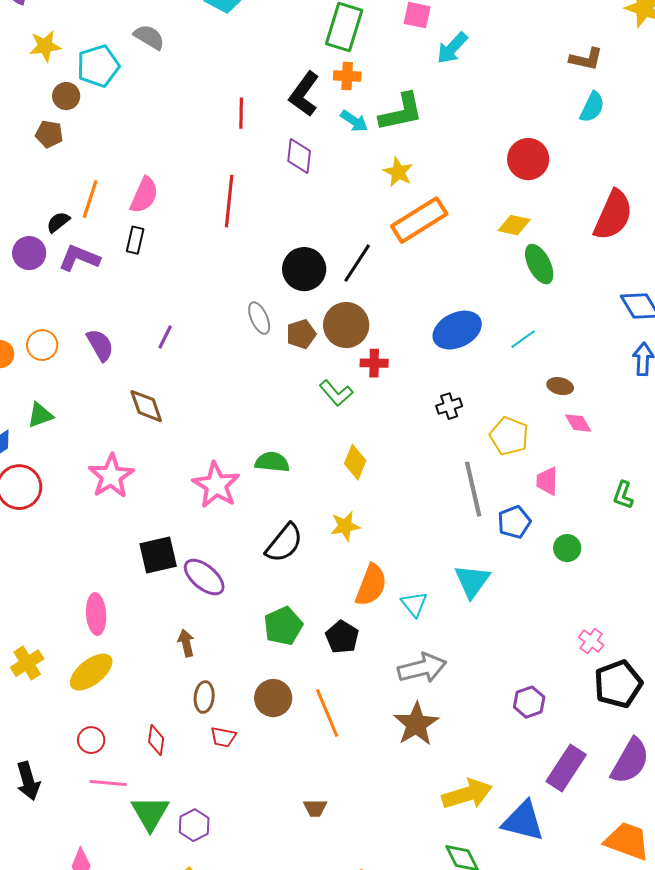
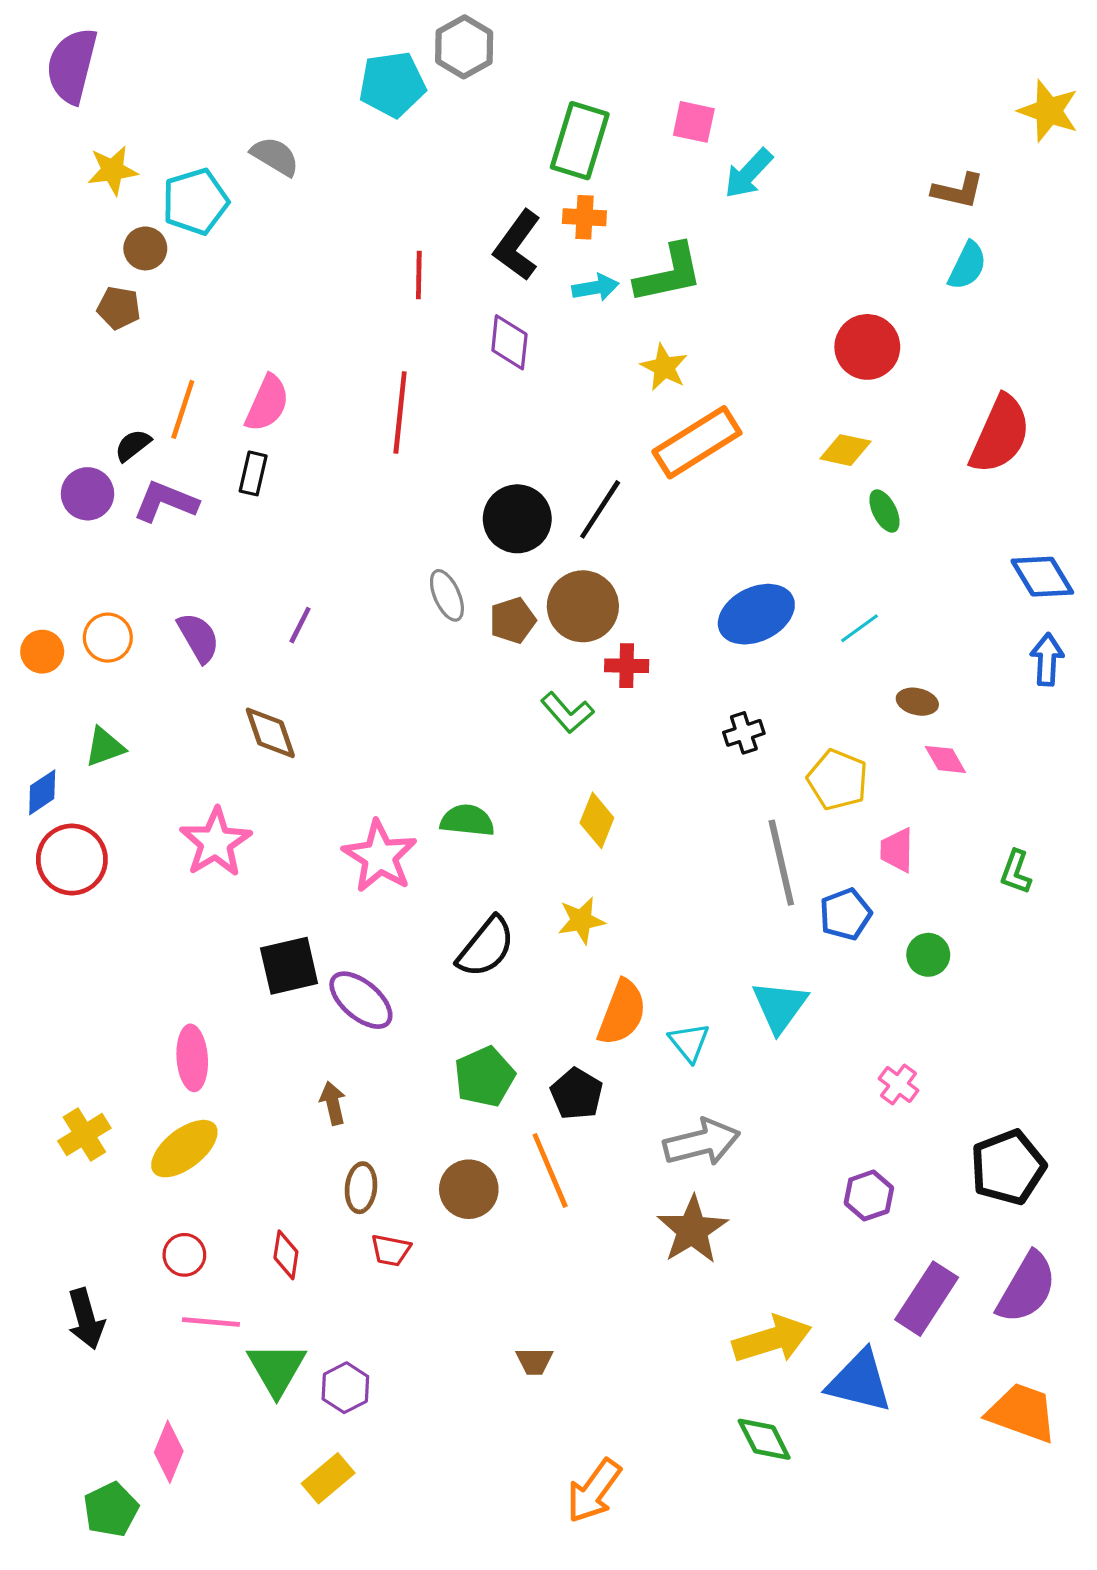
cyan arrow: (354, 121) -> (595, 288), turned -44
green ellipse: (539, 264) -> (884, 511), size x0.7
pink cross: (591, 641) -> (899, 1085), moved
orange line: (327, 713) -> (550, 1170), moved

